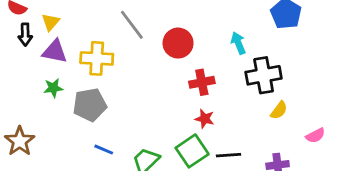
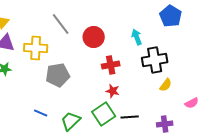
gray pentagon: (90, 105) -> (58, 75), moved

